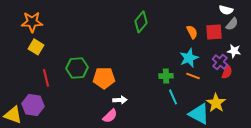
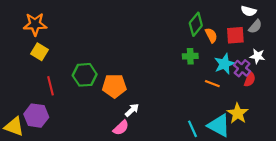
green diamond: (141, 22) -> (196, 24), moved
cyan star: (189, 58) -> (224, 64), moved
green cross: (166, 76) -> (190, 56), moved
cyan line: (173, 97) -> (192, 129), moved
white arrow: (120, 100) -> (132, 110), turned -40

